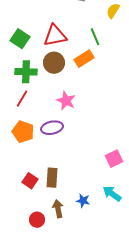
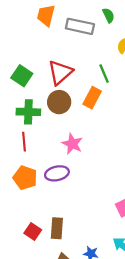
red triangle: (55, 36) -> (60, 72), turned -30
orange rectangle: (84, 59) -> (92, 98), turned -30
red line: (22, 99) -> (24, 142), turned -36

